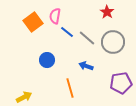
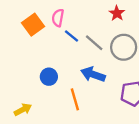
blue circle: (47, 60) -> (49, 77), moved
blue arrow: (86, 66) -> (93, 74), size x1.5

